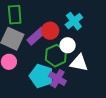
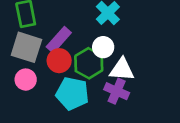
red circle: (50, 31) -> (59, 61), moved
purple cross: (57, 79) -> (117, 91), moved

